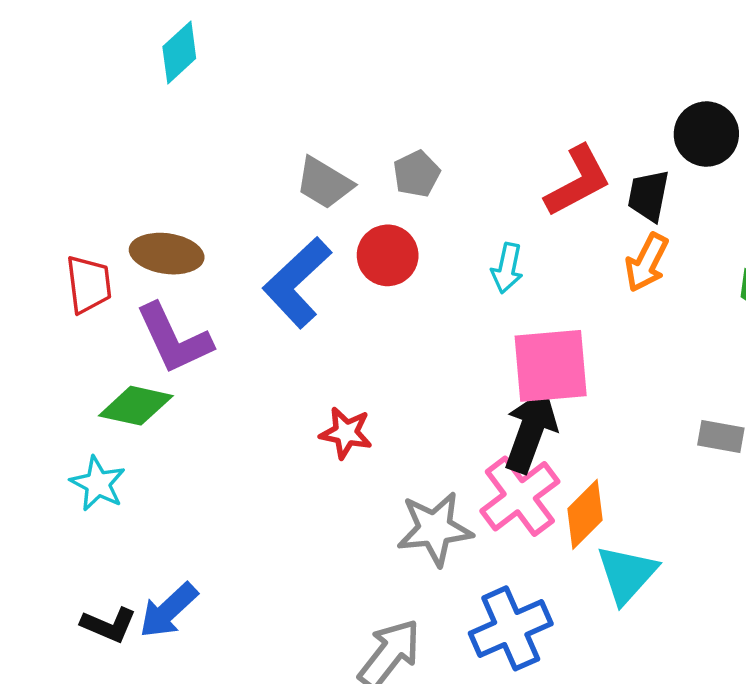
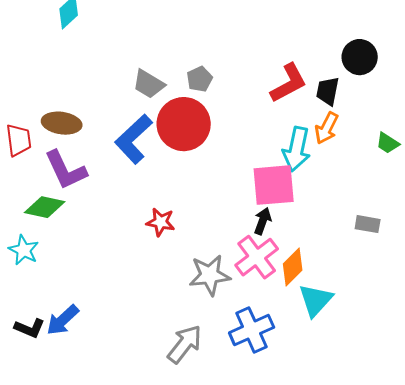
red circle: (388, 255) -> (184, 124), size x1.6
cyan arrow: (507, 268) -> (297, 149), moved, size x1.6
black arrow: (531, 431) -> (263, 221), size x0.6

